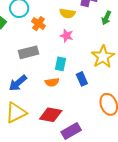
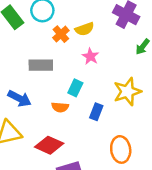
yellow semicircle: (67, 13) -> (85, 29), moved, turned -42
blue rectangle: (82, 79) -> (96, 112), turned 32
blue arrow: (18, 83) -> (19, 98), turned -126

